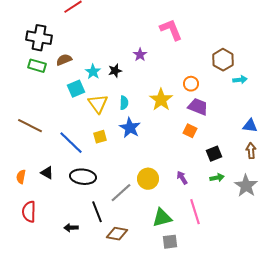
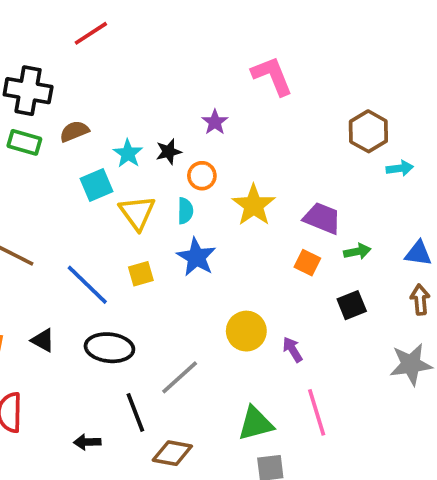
orange circle: (191, 84) -> (202, 176), moved
green arrow: (217, 178) -> (357, 252), moved
yellow circle: (148, 179) -> (246, 331), moved
gray star: (246, 186) -> (411, 364), turned 30

